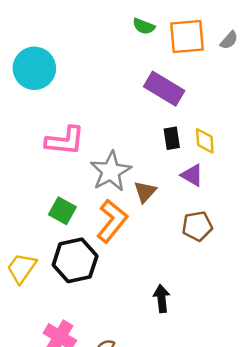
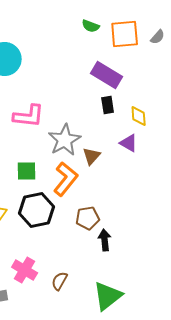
black rectangle: (172, 138) -> (108, 105), moved
green square: (62, 211) -> (27, 171), turned -30
brown pentagon: (197, 226) -> (88, 218), moved

